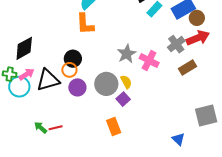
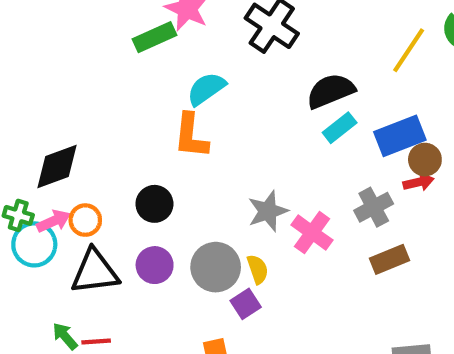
red arrow: (198, 38) -> (418, 182), moved, size x0.6
orange circle: (69, 70) -> (85, 220), moved
black triangle: (48, 80) -> (95, 272), moved

